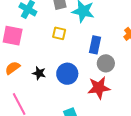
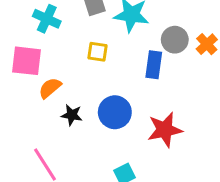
gray circle: (106, 63) -> (175, 40), moved
orange semicircle: (13, 68) -> (50, 88), moved

